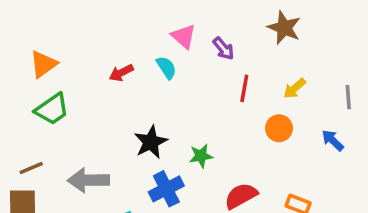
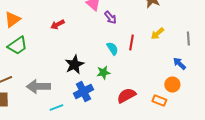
purple arrow: (224, 49) -> (110, 18), moved
cyan semicircle: (166, 68) -> (112, 49), moved
red line: (244, 88) -> (131, 43), moved
orange circle: (279, 128) -> (172, 85), moved

